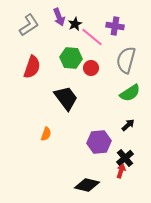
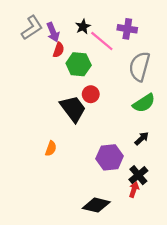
purple arrow: (59, 17) -> (53, 32), moved
red semicircle: (32, 67) -> (59, 50), moved, size x0.6
red circle: (91, 68) -> (91, 94), moved

